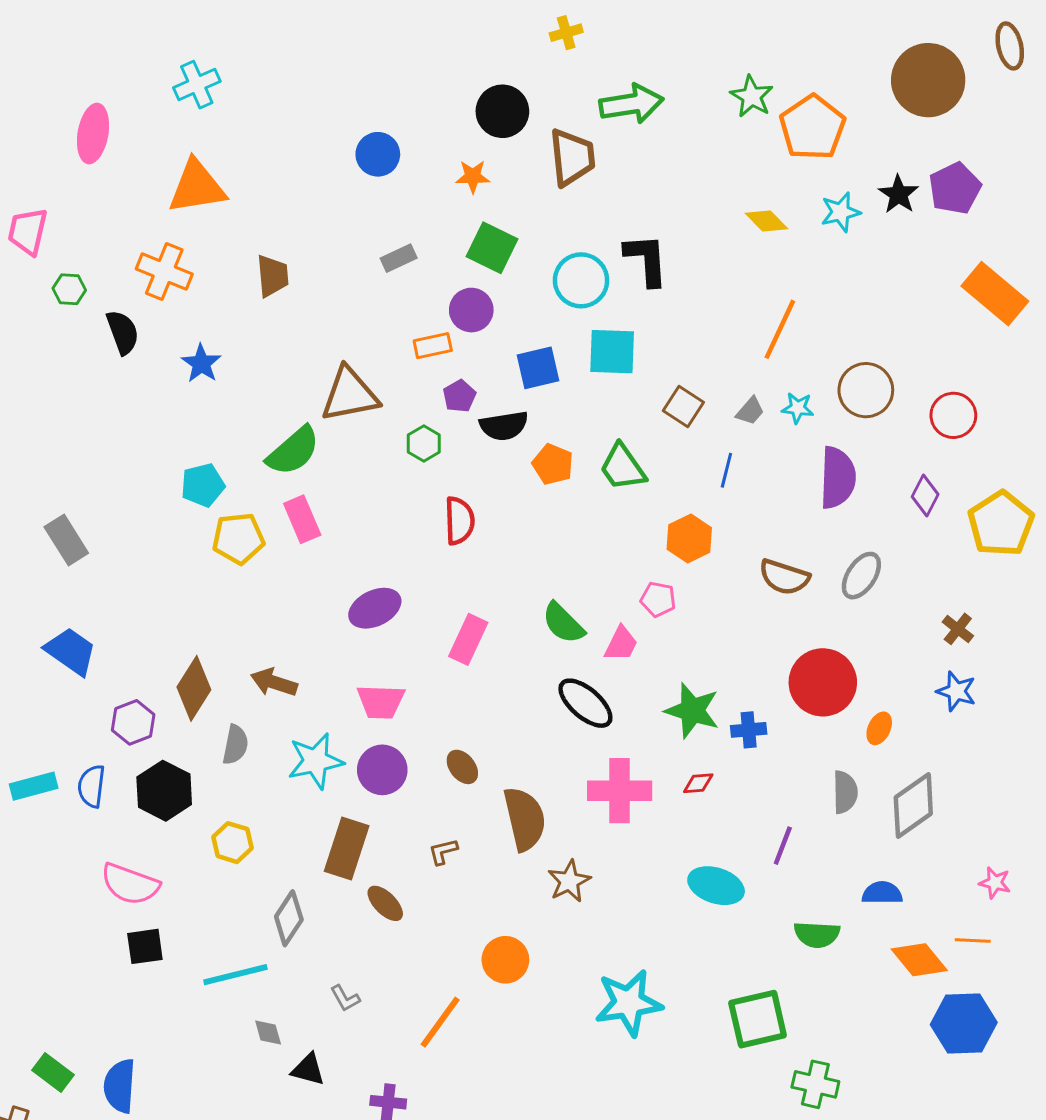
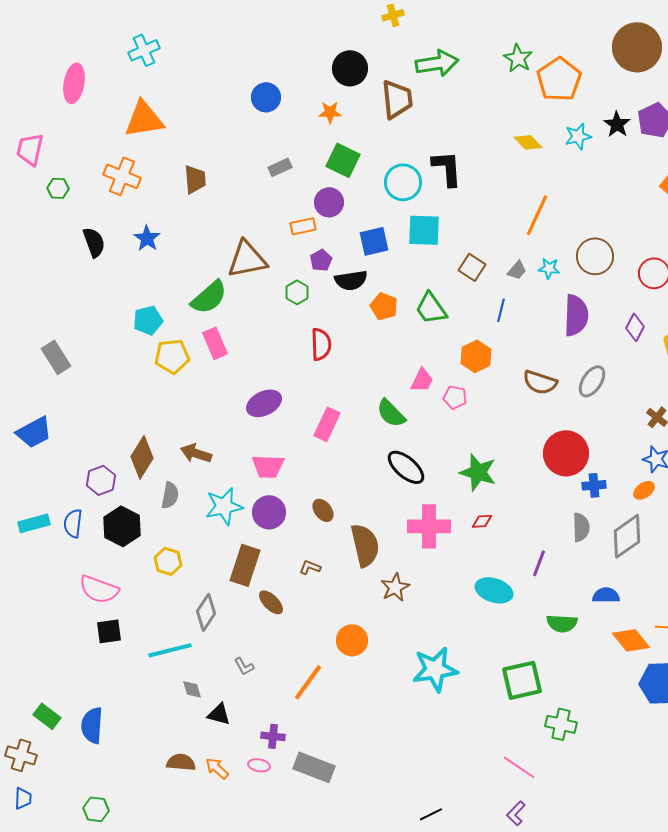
black semicircle: (123, 332) -> (94, 242), moved
pink trapezoid: (621, 644) -> (422, 380), moved
blue trapezoid: (71, 651) -> (34, 432), moved, turned 117
orange ellipse: (879, 728) -> (644, 490), moved, turned 30
blue cross: (749, 730) -> (594, 485), moved
brown L-shape: (443, 851) -> (310, 567), turned 35

